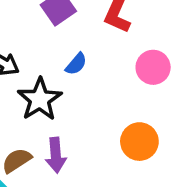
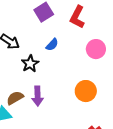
black star: (40, 99) -> (30, 64), size x0.7

